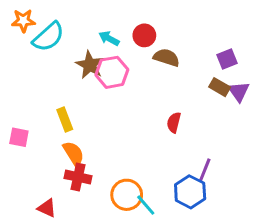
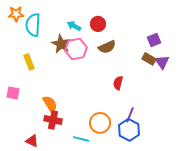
cyan semicircle: (48, 37) -> (33, 25), turned 135
brown semicircle: (166, 58) -> (107, 47), moved, turned 138
yellow rectangle: (65, 120) -> (29, 62), moved
purple line: (205, 170) -> (130, 115), moved
orange circle: (127, 195) -> (100, 123), moved
cyan line: (146, 205) -> (81, 139), moved, turned -35

